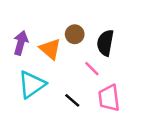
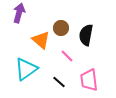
purple arrow: (21, 43) -> (19, 13), moved
pink line: (92, 69) -> (67, 56), moved

